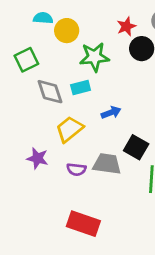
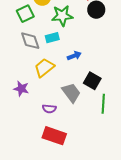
green square: (26, 60) -> (25, 14), moved
gray trapezoid: (107, 164) -> (71, 93), turned 45
purple semicircle: (76, 169) -> (49, 109), moved

